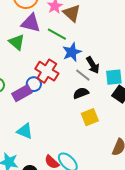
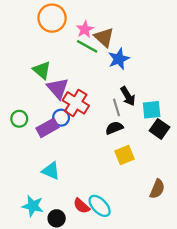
purple triangle: (31, 23) -> (58, 88), moved, turned 35
green line: (57, 34) -> (87, 46), moved
blue star: (72, 52) -> (119, 59), moved
gray line: (83, 75) -> (117, 107), turned 35

